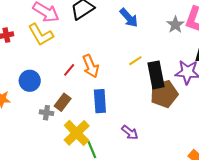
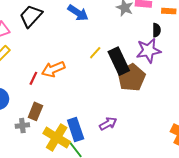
orange arrow: (91, 66) -> (53, 69), turned 105
blue rectangle: (100, 101) -> (76, 130), moved
purple arrow: (130, 133) -> (108, 124), turned -54

